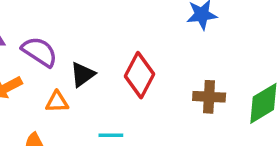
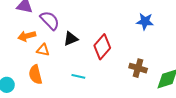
orange triangle: (57, 102) -> (43, 50), moved

